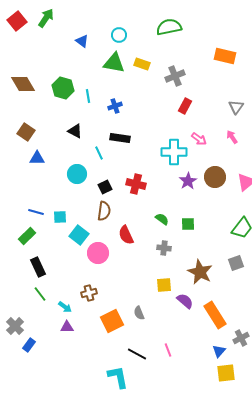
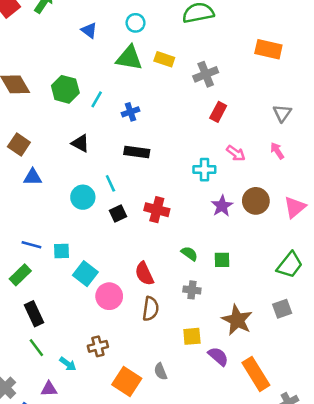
cyan line: (88, 96) -> (97, 99), turned 40
cyan cross: (174, 152) -> (204, 170), size x0.7
cyan line: (99, 153) -> (110, 183), moved
brown semicircle: (104, 211) -> (151, 309), moved
orange square: (112, 321) -> (127, 381), turned -30
purple triangle: (67, 327) -> (49, 389), moved

